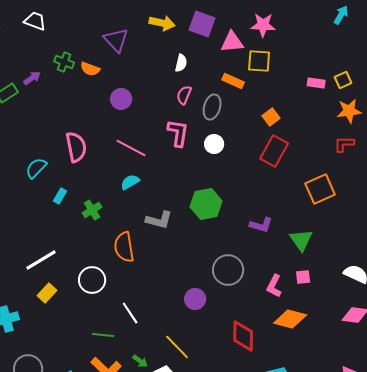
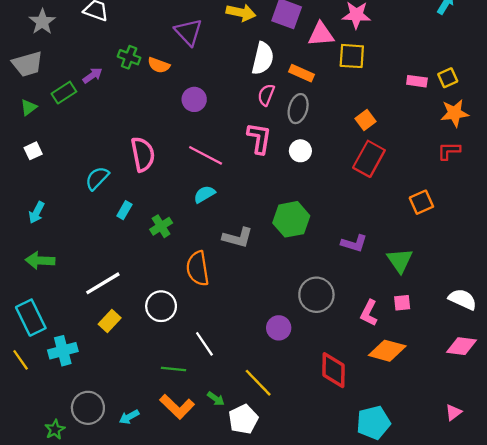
white semicircle: (181, 63) -> (263, 58), size x1.6
orange rectangle: (233, 81) -> (302, 73), moved
orange square: (320, 189) -> (421, 202), size x0.7

